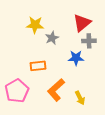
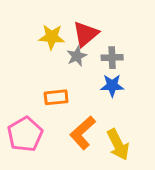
red triangle: (82, 23) -> (86, 34), moved
gray cross: (89, 41) -> (112, 58), moved
yellow arrow: (80, 98) -> (118, 145), size x1.5

